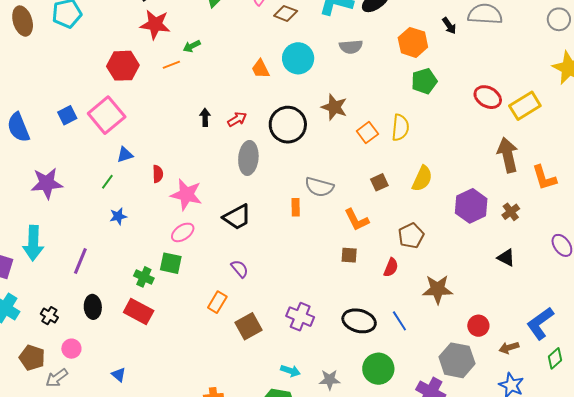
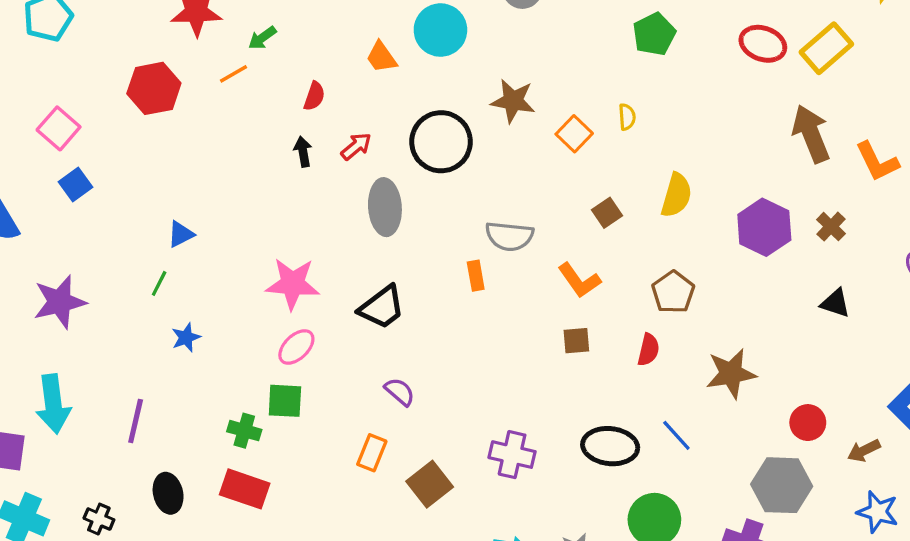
pink square: (107, 115) -> (59, 128), moved, size x0.7
yellow semicircle: (400, 128) -> (627, 117), size x0.6
red semicircle: (158, 174) -> (314, 96), moved, turned 30

